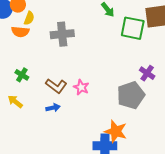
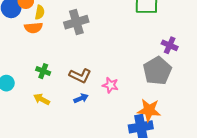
pink star: (81, 87) -> (110, 85), moved

